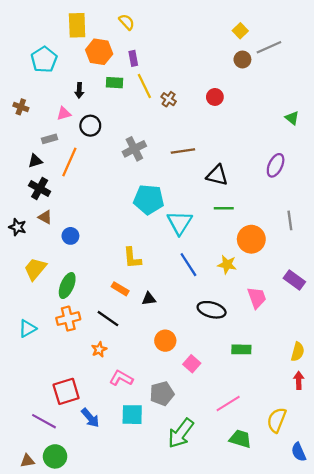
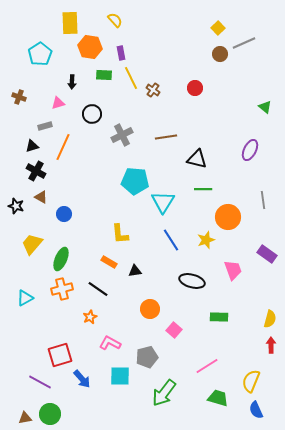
black circle: (90, 126) -> (92, 114), moved
yellow star: (227, 265) -> (206, 240), turned -30
blue semicircle: (299, 452) -> (256, 410), moved

